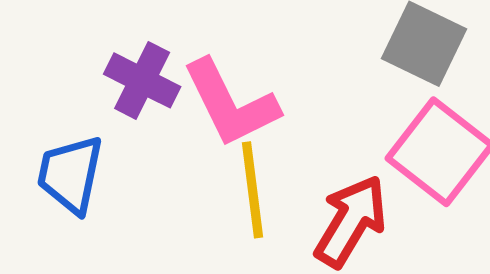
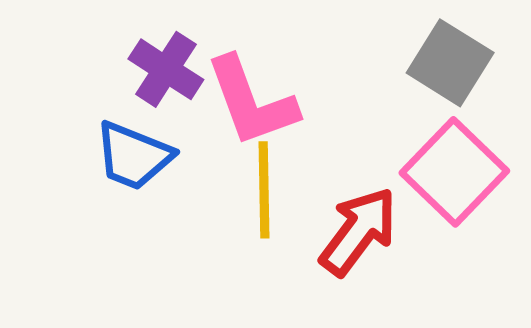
blue trapezoid: (70, 174) -> (134, 156), moved, turned -86

